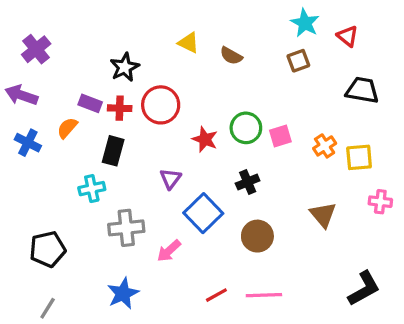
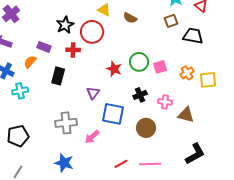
black trapezoid: (362, 90) -> (193, 36), moved
red circle: (161, 105) -> (92, 32), moved
red cross: (120, 108) -> (73, 50), moved
cyan cross: (92, 189) -> (20, 91), moved
pink cross: (380, 202) -> (165, 102), moved
blue square: (203, 213) -> (113, 114), turned -35
brown triangle: (323, 215) -> (186, 115), turned -36
black L-shape: (364, 289) -> (195, 154), moved
blue star: (123, 293) -> (64, 163), turned -30

